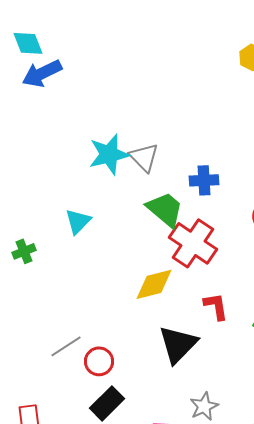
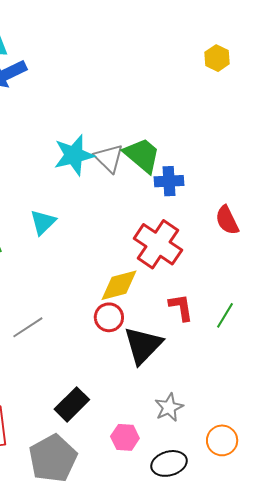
green trapezoid: (165, 209) -> (142, 155), moved
gray line: (66, 346) -> (28, 327), moved
red circle: (99, 361) -> (109, 317), moved

